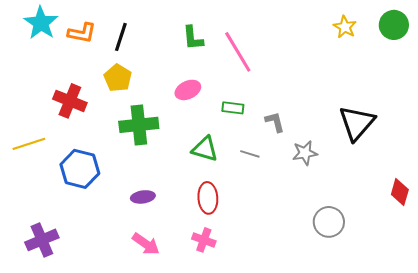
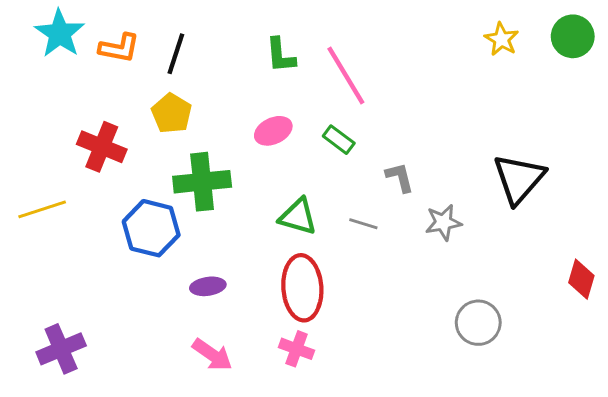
green rectangle: (233, 108) -> (339, 140), moved, turned 30
blue hexagon: (80, 169) -> (151, 228), moved
red ellipse: (208, 198) -> (302, 288), size x1.4

